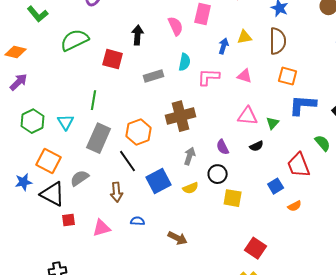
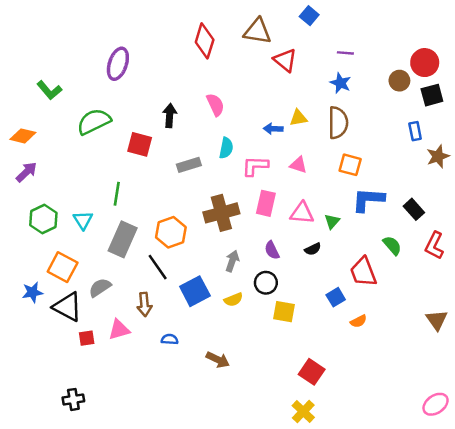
pink rectangle: (203, 14) -> (266, 203), moved
blue arrow: (224, 46) -> (273, 129), turned -105
pink triangle: (102, 228) -> (119, 330), moved

